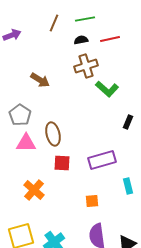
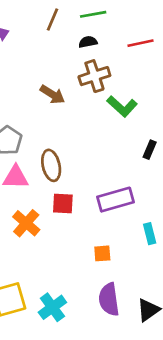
red line: (110, 39) -> (140, 43), moved
brown arrow: (40, 80) -> (52, 94), moved
orange cross: (34, 190) -> (26, 223), moved

